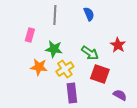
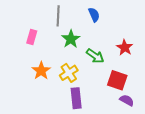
green star: (54, 49) -> (71, 39), moved, turned 30
orange star: (39, 67) -> (41, 71), turned 30
red square: (100, 74) -> (117, 80), moved

